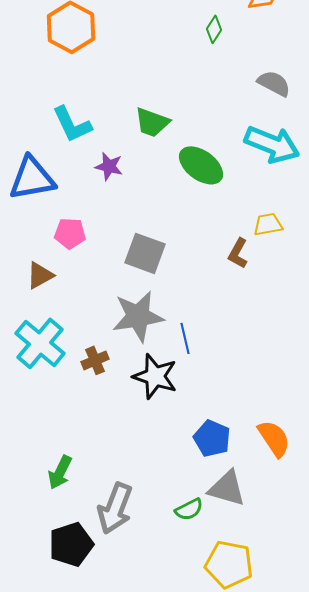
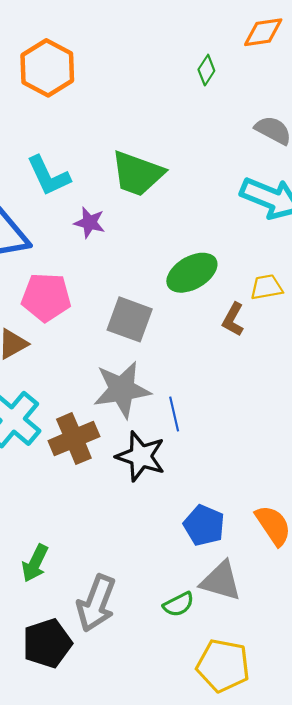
green trapezoid: (152, 122) -> (137, 174), size x1.4
green ellipse: (201, 165) -> (192, 273), moved, turned -66
pink pentagon: (70, 233) -> (46, 297), size x1.4
brown cross: (95, 360) -> (74, 439), size x1.6

